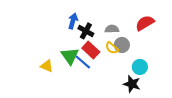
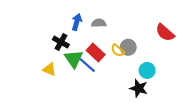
red semicircle: (145, 23) -> (165, 33), moved, turned -108
gray semicircle: (112, 29) -> (99, 23), moved
black cross: (86, 31) -> (61, 42), moved

